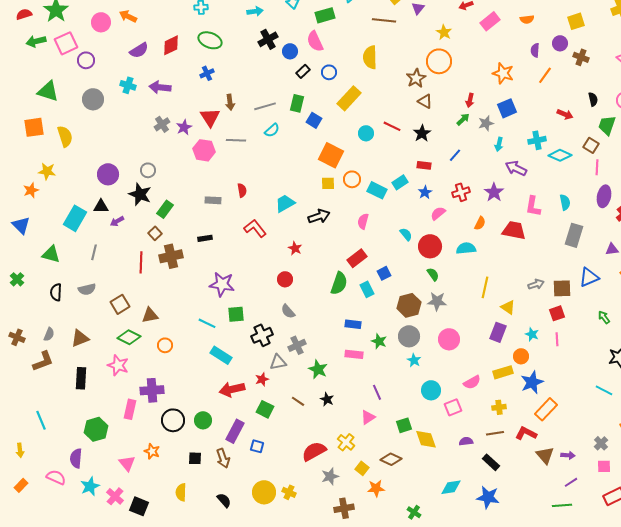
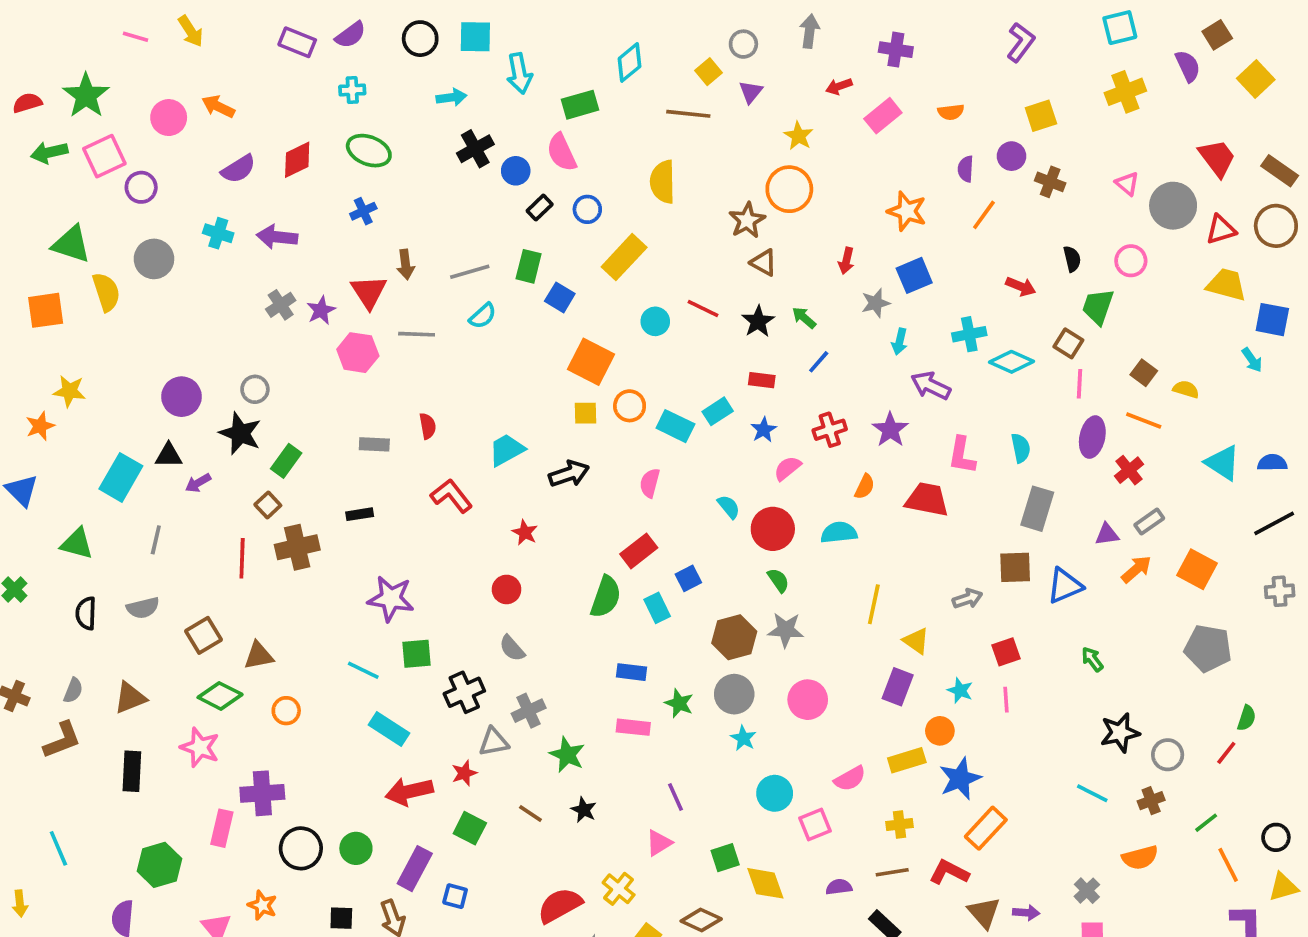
green arrow: (463, 119) -> (804, 318), moved, turned -96
yellow semicircle: (65, 136) -> (106, 292), moved
brown square: (562, 288) -> (1015, 567), moved

